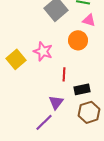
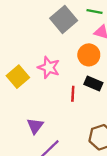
black rectangle: (82, 89) -> (93, 84), moved, turned 35
purple triangle: (56, 102) -> (35, 126), moved

